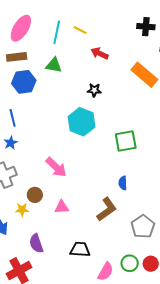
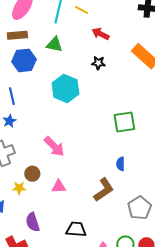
black star: (94, 90) -> (98, 63), moved
cyan hexagon: (82, 122) -> (65, 88), moved

